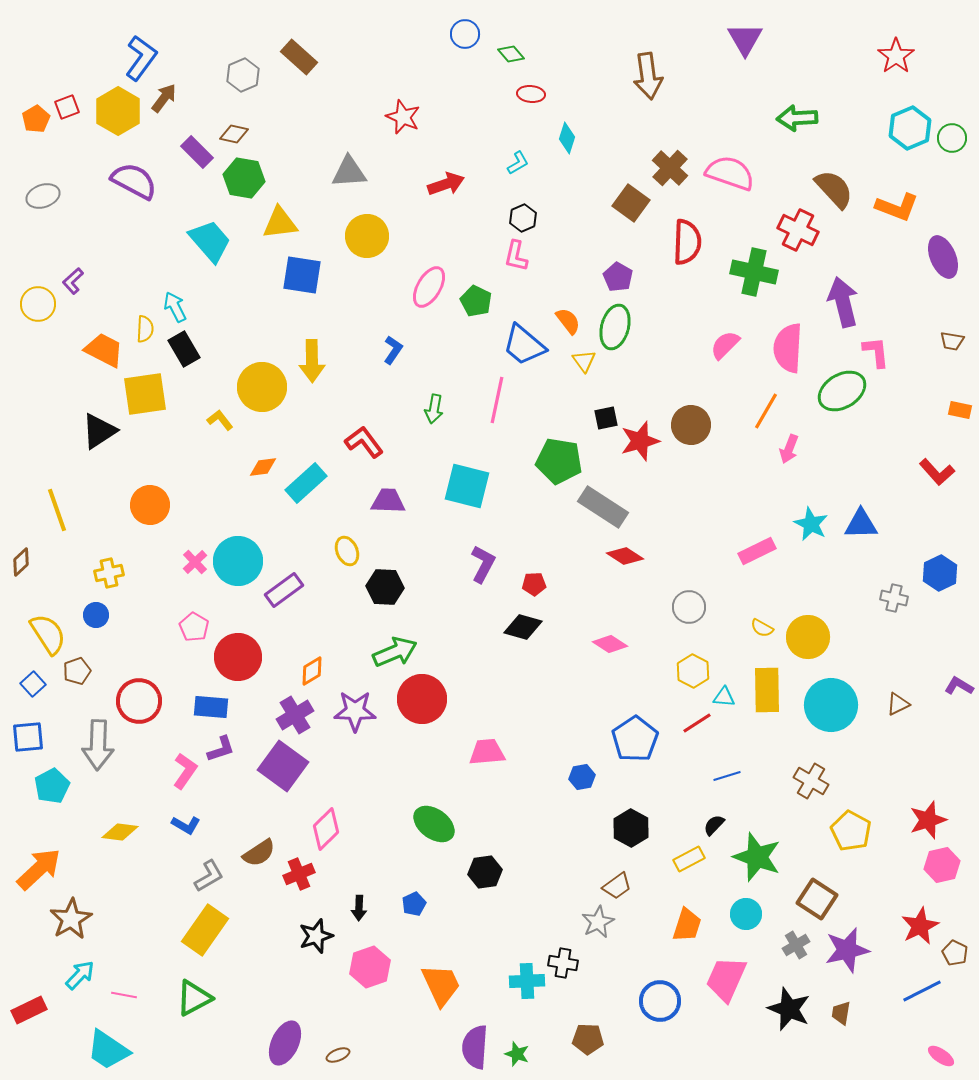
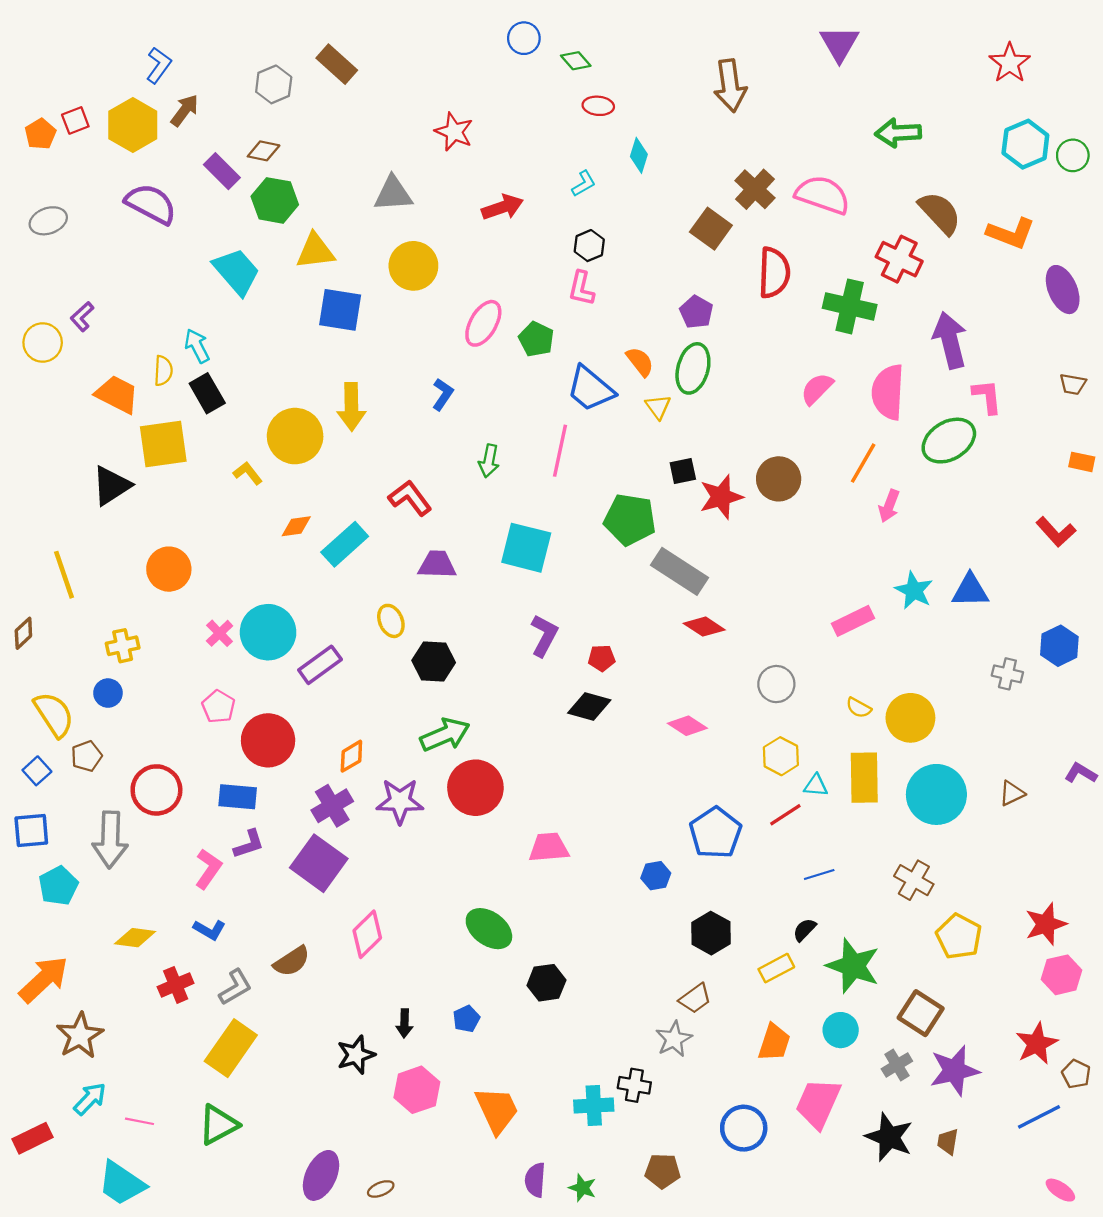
blue L-shape: (141, 58) -> (159, 65), size x0.7
red cross: (299, 874) -> (176, 985), moved
purple semicircle: (475, 1047) -> (535, 1180), size x0.7

